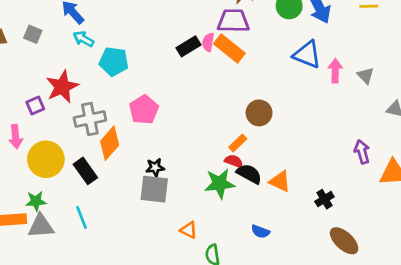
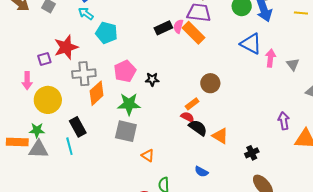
black star: (155, 167) -> (152, 79), moved
black rectangle: (85, 171) -> (78, 127), moved
green star: (220, 184) -> (129, 104), moved
orange triangle: (189, 230) -> (148, 155), moved

